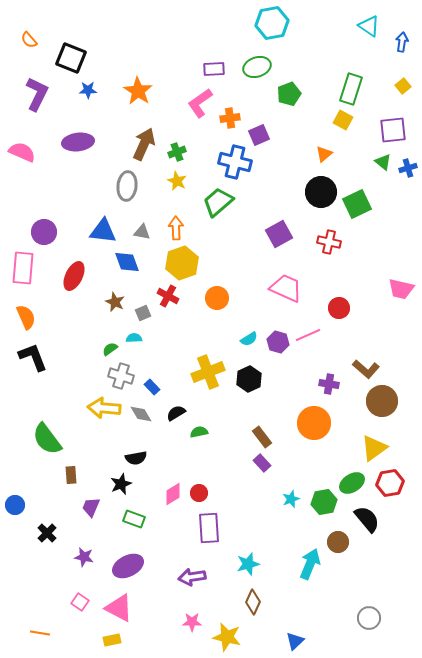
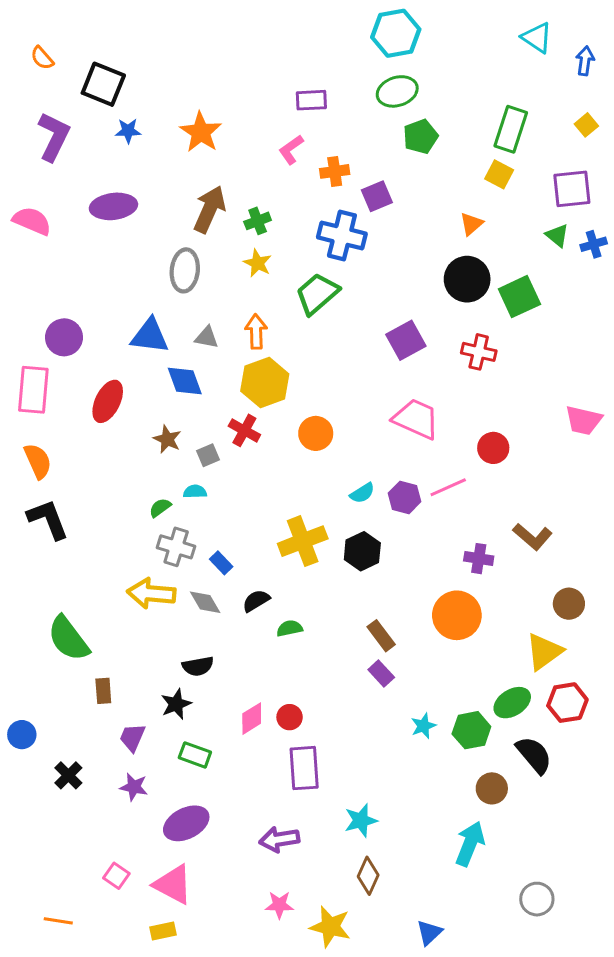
green ellipse: (257, 67) -> (397, 91), moved
pink L-shape: (200, 103) -> (291, 150), size x0.7
brown circle: (382, 401) -> (569, 604), moved, size x0.7
purple star: (84, 557) -> (134, 787), moved
cyan arrow: (310, 564) -> (470, 844), moved

